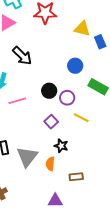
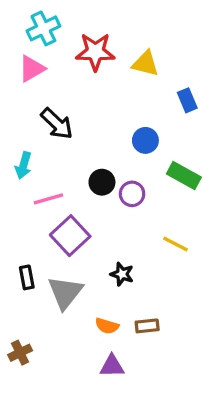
yellow triangle: (82, 29) -> (145, 64), moved
yellow line: (81, 118) -> (175, 244), moved
purple square: (51, 122) -> (70, 236), moved, size x1.6
orange semicircle: (50, 164) -> (107, 326), moved, turned -80

